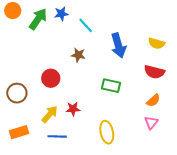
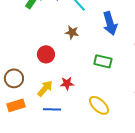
brown circle: (17, 93) -> (14, 78), moved
yellow ellipse: (107, 132) -> (99, 105), turned -35

